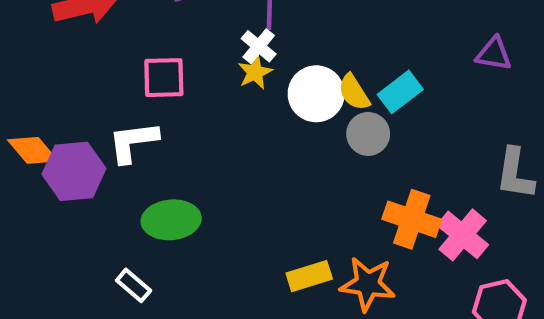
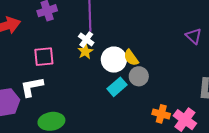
purple triangle: (494, 54) -> (194, 36), turned 36
cyan rectangle: (400, 92) -> (117, 87), moved
orange cross: (412, 219) -> (161, 114), size x0.7

